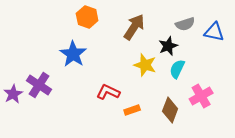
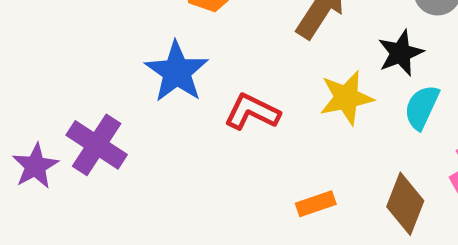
yellow star: (145, 65) -> (346, 98), turned -30
red L-shape: (108, 92) -> (252, 112), moved

